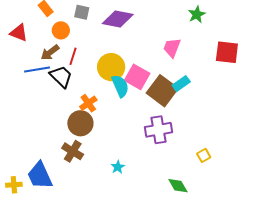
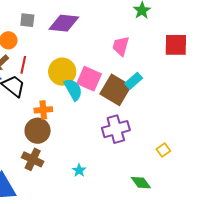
orange cross: (88, 103) -> (43, 110), turned 36

